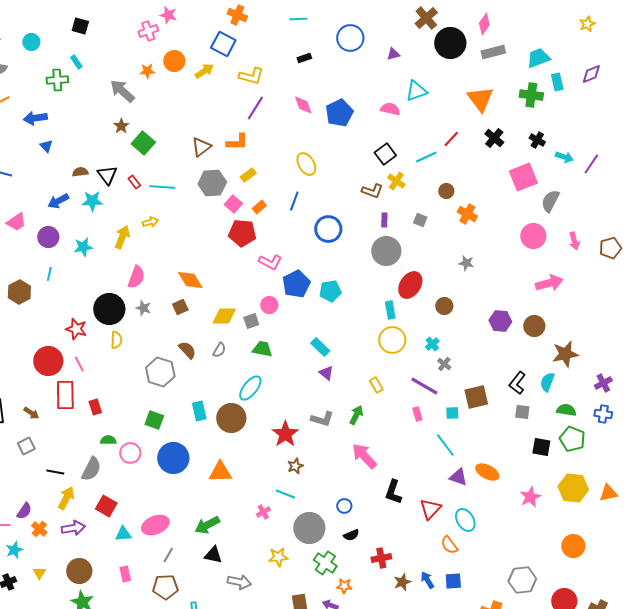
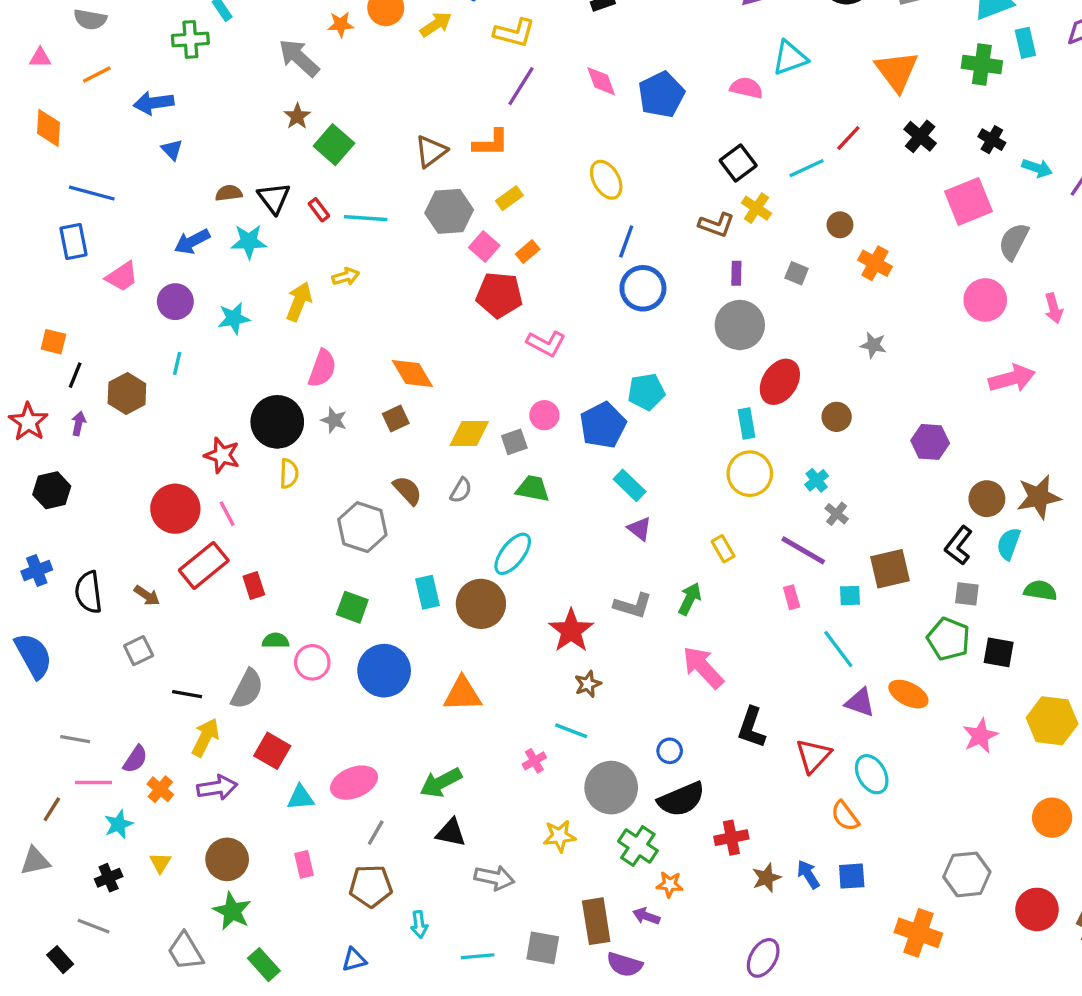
blue line: (294, 201) -> (626, 242), moved
blue pentagon: (296, 284) -> (603, 425), moved
brown circle: (534, 326) -> (987, 499), moved
red rectangle: (65, 395) -> (204, 565), turned 52
green pentagon: (572, 439) -> (949, 639), moved
black semicircle: (351, 535) -> (681, 799), size x1.8

